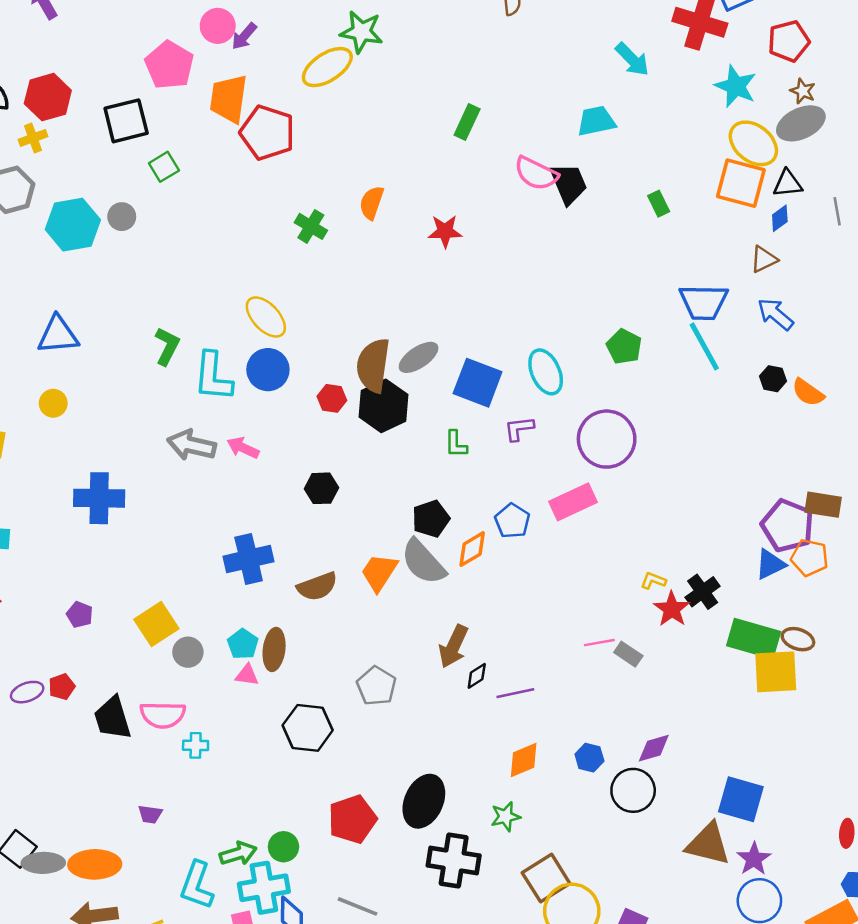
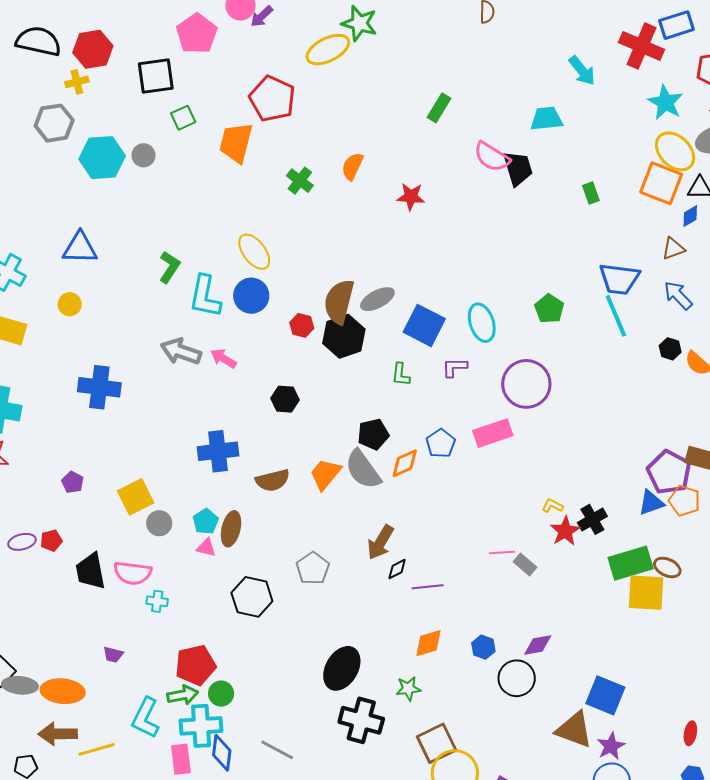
orange trapezoid: (229, 99) -> (236, 143), moved
green rectangle: (754, 639) -> (631, 563), turned -39
red pentagon: (352, 819) -> (196, 665), moved

